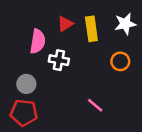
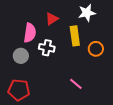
white star: (125, 24) -> (87, 13), moved
yellow rectangle: (91, 29) -> (75, 36), moved
gray circle: (26, 84) -> (21, 56), moved

